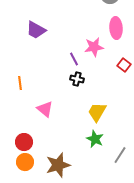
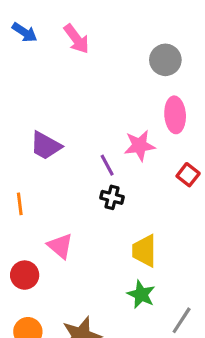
purple trapezoid: (36, 30) -> (46, 146), moved
yellow trapezoid: (97, 112) -> (144, 251), turned -30
red circle: (24, 142) -> (25, 275), moved

